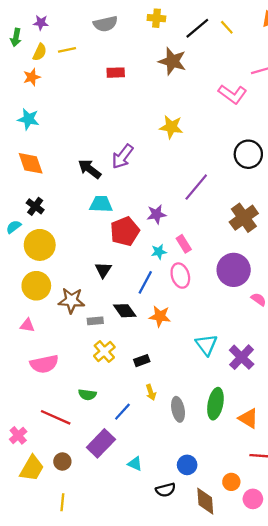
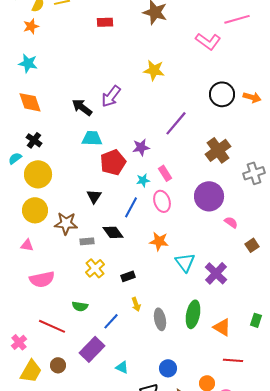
orange star: (160, 316) -> (159, 241), moved

